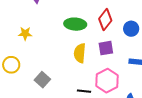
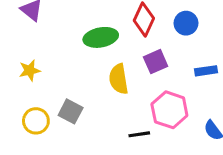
yellow circle: (11, 65) -> (36, 121), moved
gray square: (42, 80) -> (71, 111), moved

